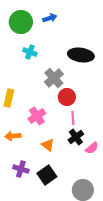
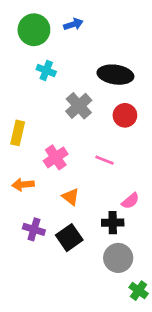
red circle: (67, 97) -> (125, 115), moved
pink line: (73, 118) -> (105, 160), turned -64
black cross: (76, 137) -> (113, 223), moved, turned 35

